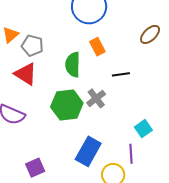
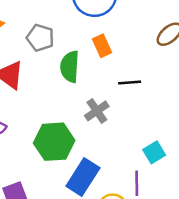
gray pentagon: (32, 46) -> (40, 38), moved
green hexagon: (67, 105) -> (54, 142), moved

